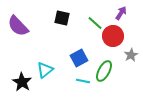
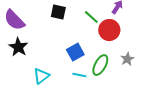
gray star: (131, 55) -> (127, 59), moved
cyan triangle: (45, 70) -> (41, 76), moved
black star: (22, 82) -> (18, 47), moved

